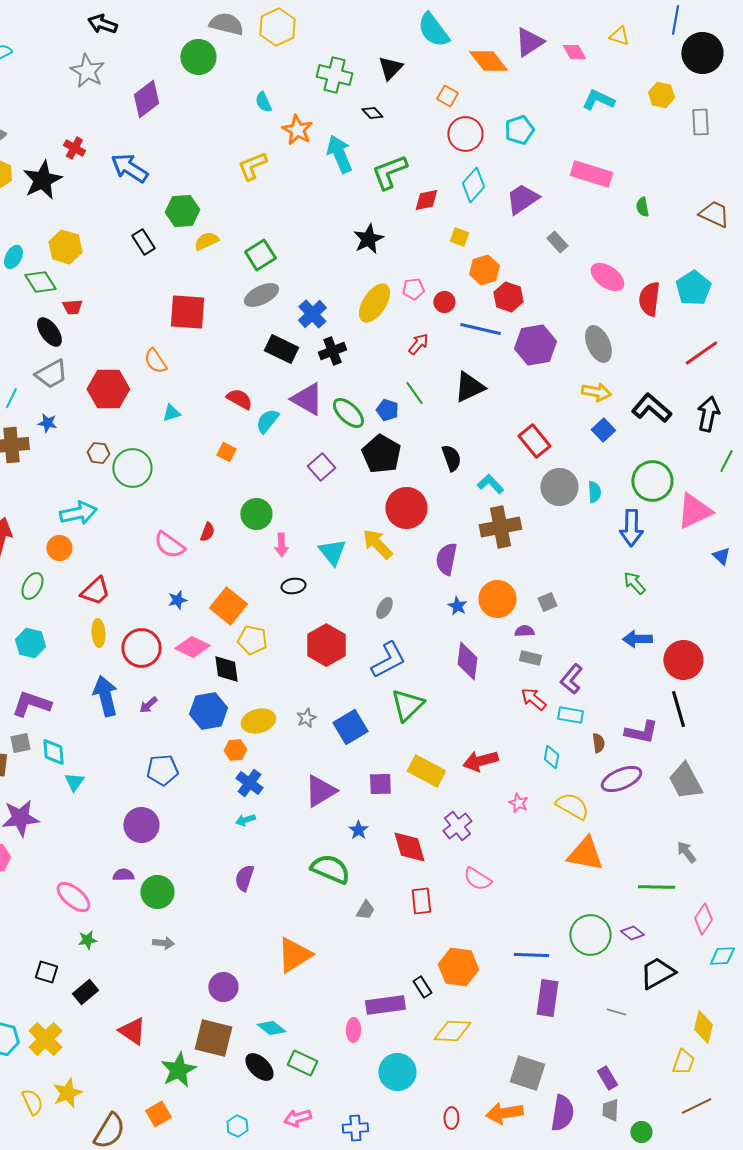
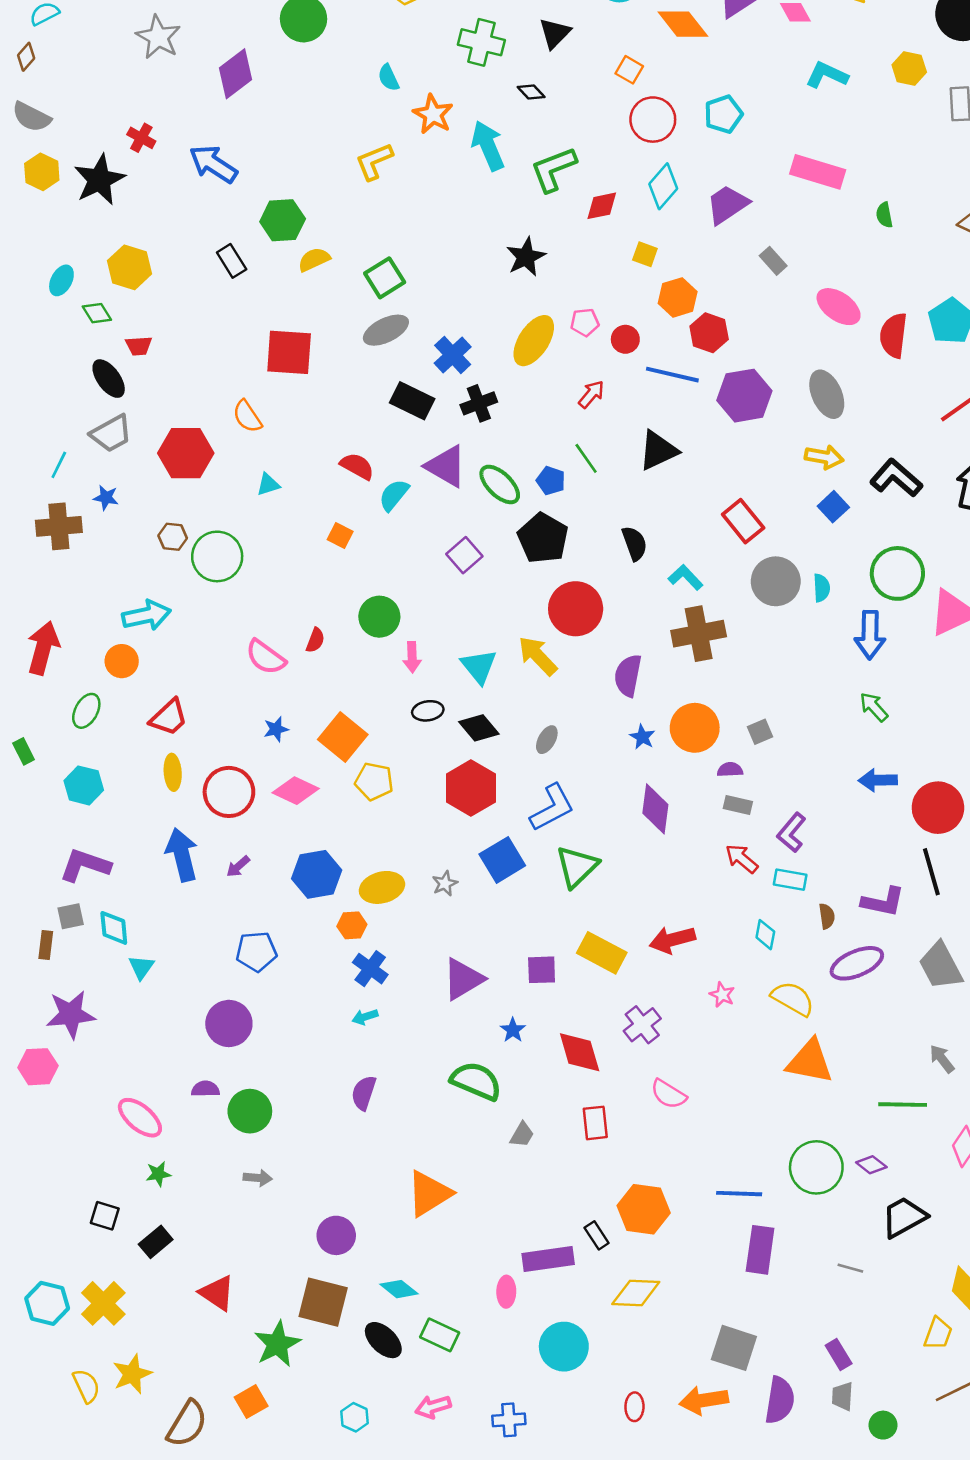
green diamond: (40, 282) -> (97, 313), size x0.7
black diamond: (226, 669) -> (479, 728), moved, turned -32
blue square: (350, 727) -> (502, 860), moved

